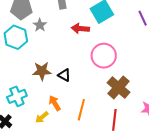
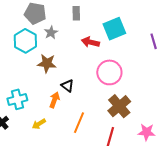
brown star: (42, 71) -> (47, 63), moved
orange arrow: (55, 103) -> (54, 100), moved, turned 42

